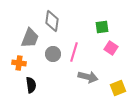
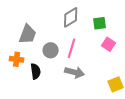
gray diamond: (52, 21) -> (71, 17), moved, turned 50
gray arrow: (88, 77) -> (75, 72), moved
black semicircle: (31, 85) -> (36, 71), moved

